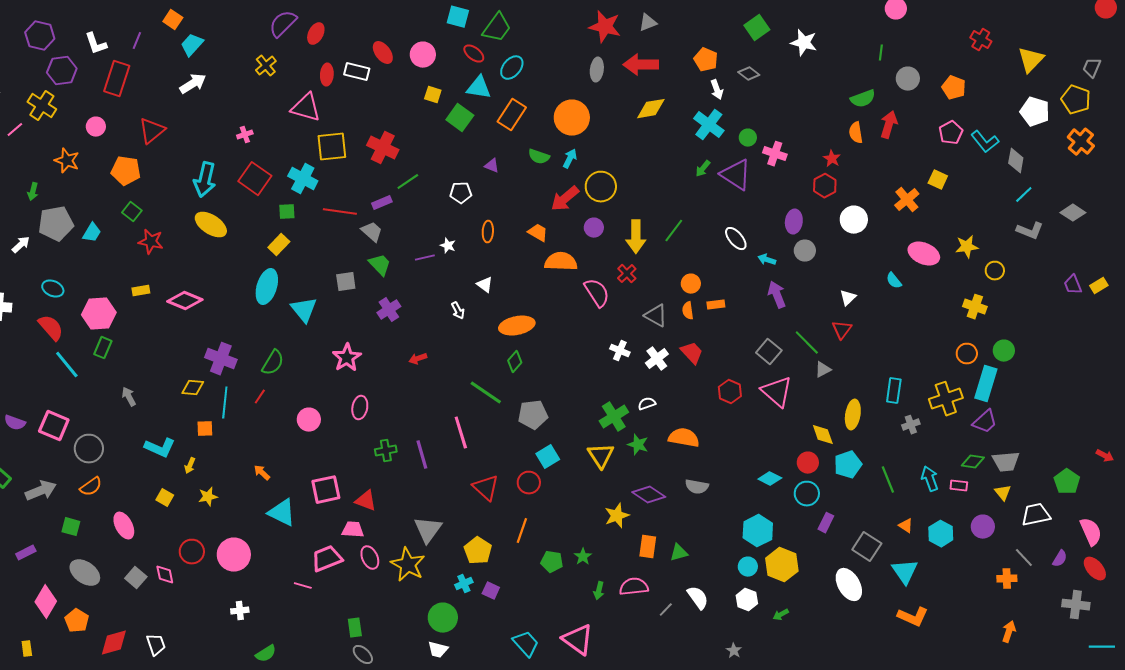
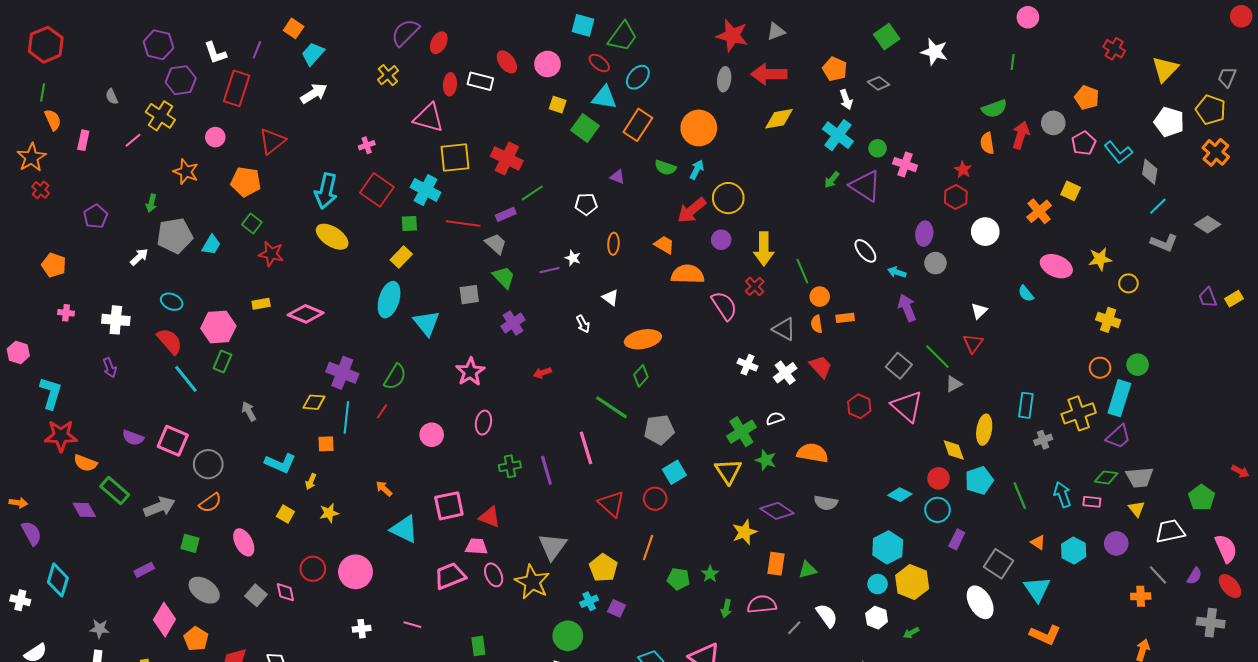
gray circle: (908, 79) -> (1053, 123), moved
green line: (674, 231) -> (802, 271), moved, turned -60
pink line: (303, 586) -> (412, 625), moved

